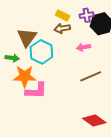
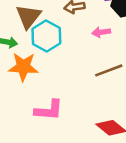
pink L-shape: (36, 91) -> (49, 110), moved

